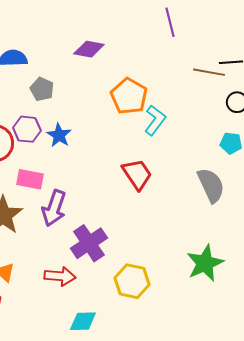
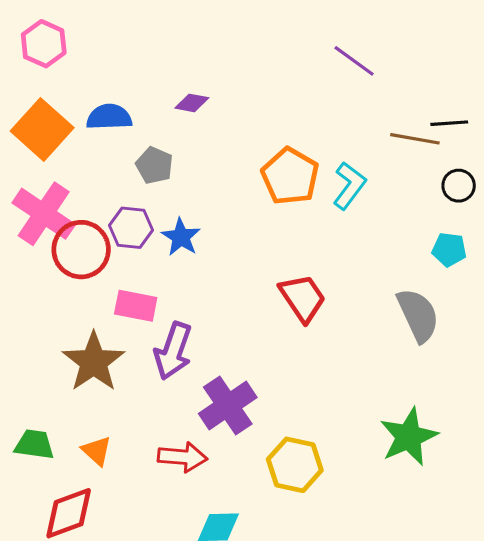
purple line: (170, 22) -> (354, 61), turned -40
purple diamond: (89, 49) -> (192, 103), moved, size x0.7
cyan L-shape: (155, 120) -> (349, 186), moved

